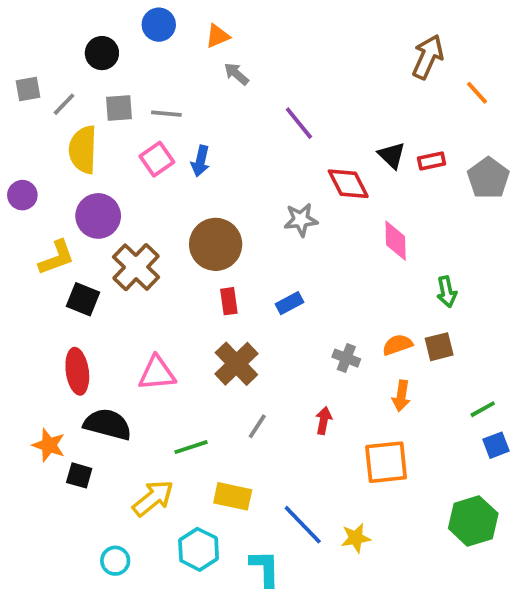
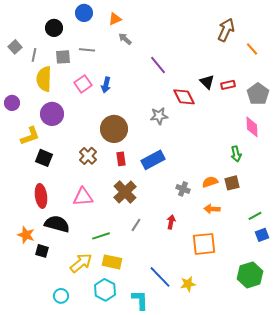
gray square: (28, 89) -> (15, 47), turned -32
gray line: (64, 104) -> (34, 55), turned -32
gray line: (166, 114) -> (87, 50), moved
pink diamond: (396, 241) -> (252, 127), moved
brown cross: (136, 267) -> (88, 156), moved, size x0.7
blue rectangle: (289, 303) -> (153, 160), size x1.6
orange arrow: (401, 396) -> (212, 209), turned 84
yellow rectangle: (233, 496) -> (112, 262), moved

